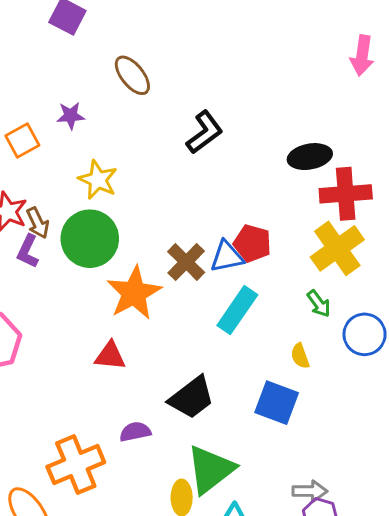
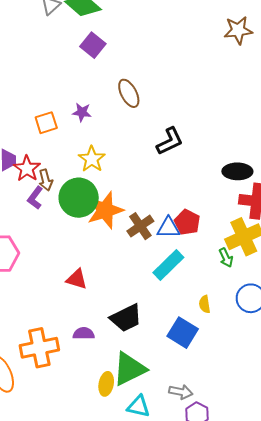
orange star: (134, 293) -> (105, 210), moved
green arrow: (319, 304) -> (226, 258), moved
gray arrow: (310, 491) -> (181, 392), moved

